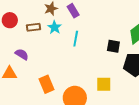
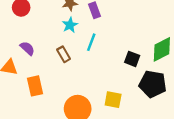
brown rectangle: (33, 27) -> (64, 54), moved, turned 56
orange rectangle: (47, 84) -> (35, 86), moved

